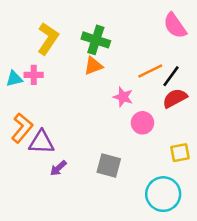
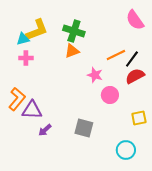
yellow L-shape: (48, 39) -> (37, 30), turned 35
cyan triangle: (14, 79) -> (23, 39), moved
cyan circle: (163, 194) -> (126, 150), size x0.7

